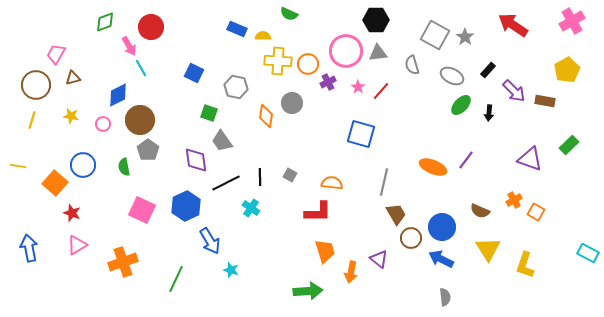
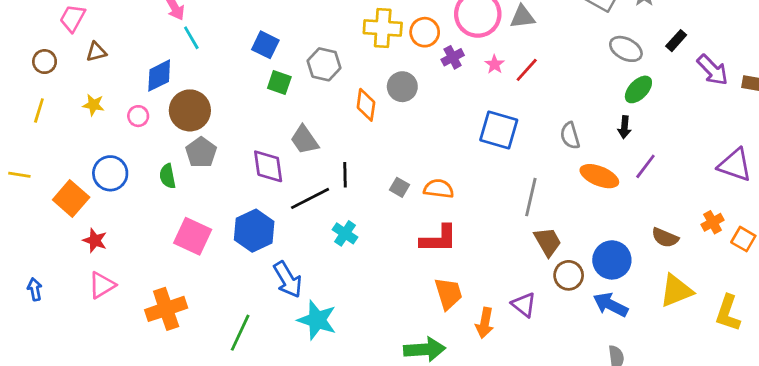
gray semicircle: (412, 65) -> (570, 136), moved
brown circle: (36, 85) -> (45, 62), size x0.6
green square: (209, 113) -> (279, 82), moved
black arrow: (489, 113) -> (624, 127), moved
black line: (260, 177) -> (345, 175), moved
orange semicircle: (332, 183) -> (439, 189), moved
blue arrow: (29, 248) -> (35, 289), size x0.6
yellow triangle: (488, 249) -> (676, 291), turned 40
cyan star: (231, 270) -> (317, 320), size x1.8

